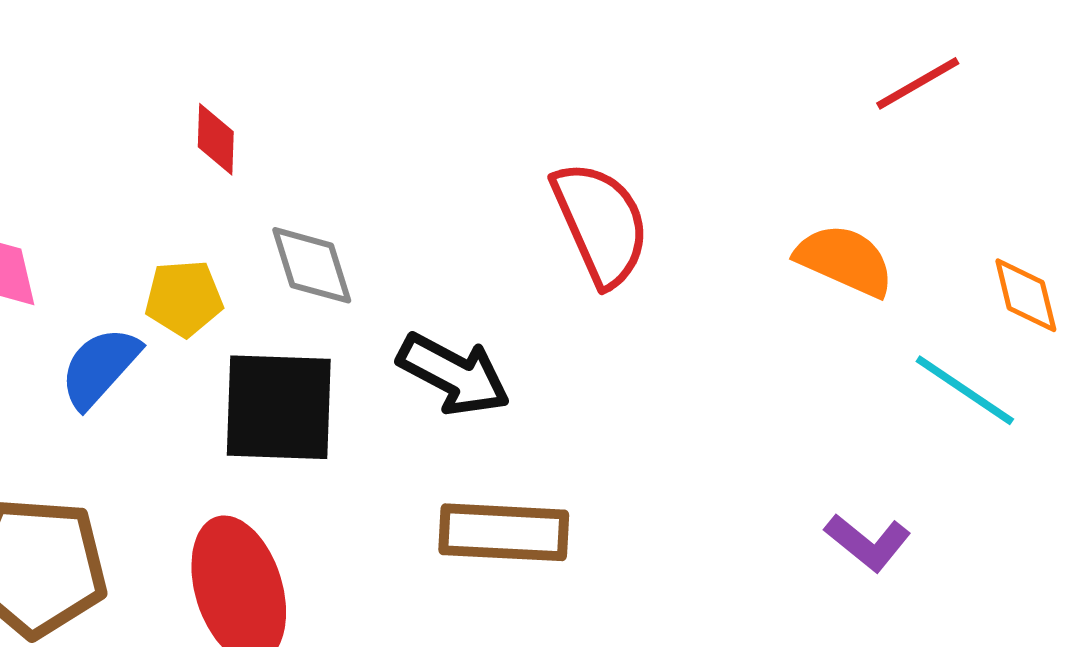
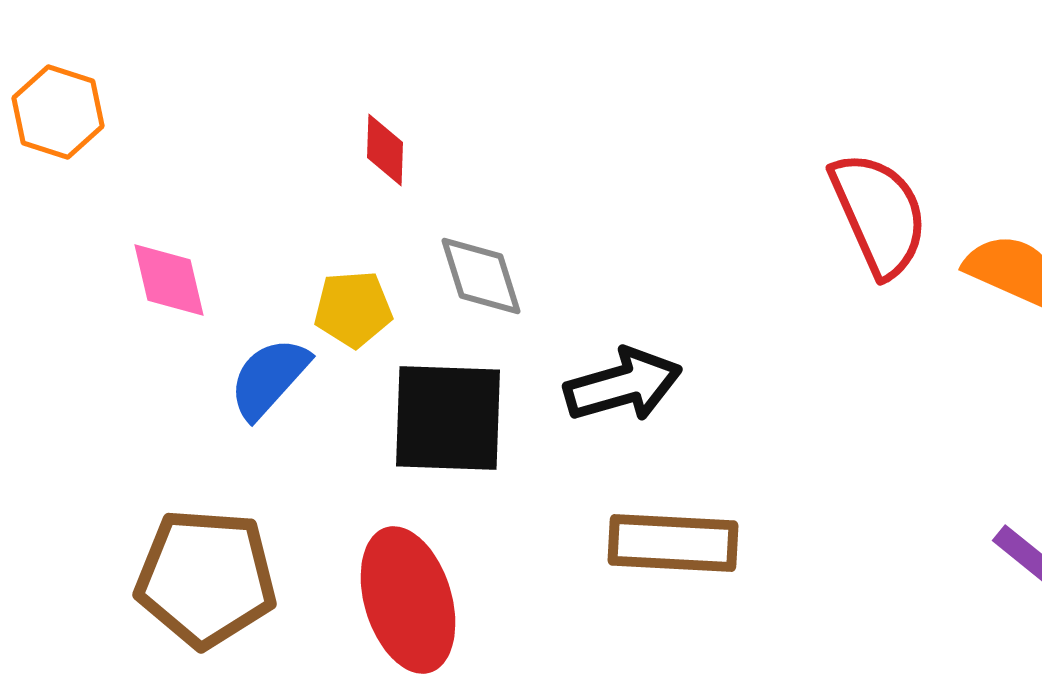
red semicircle: (601, 223) -> (879, 214), moved
black arrow: (454, 374) -> (623, 385), turned -44

